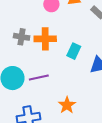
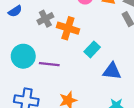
gray cross: (22, 37) -> (45, 19), turned 35

